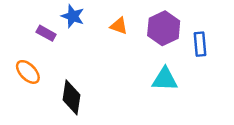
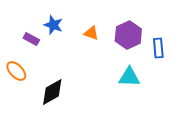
black diamond: (72, 97) -> (52, 92), turned 52

